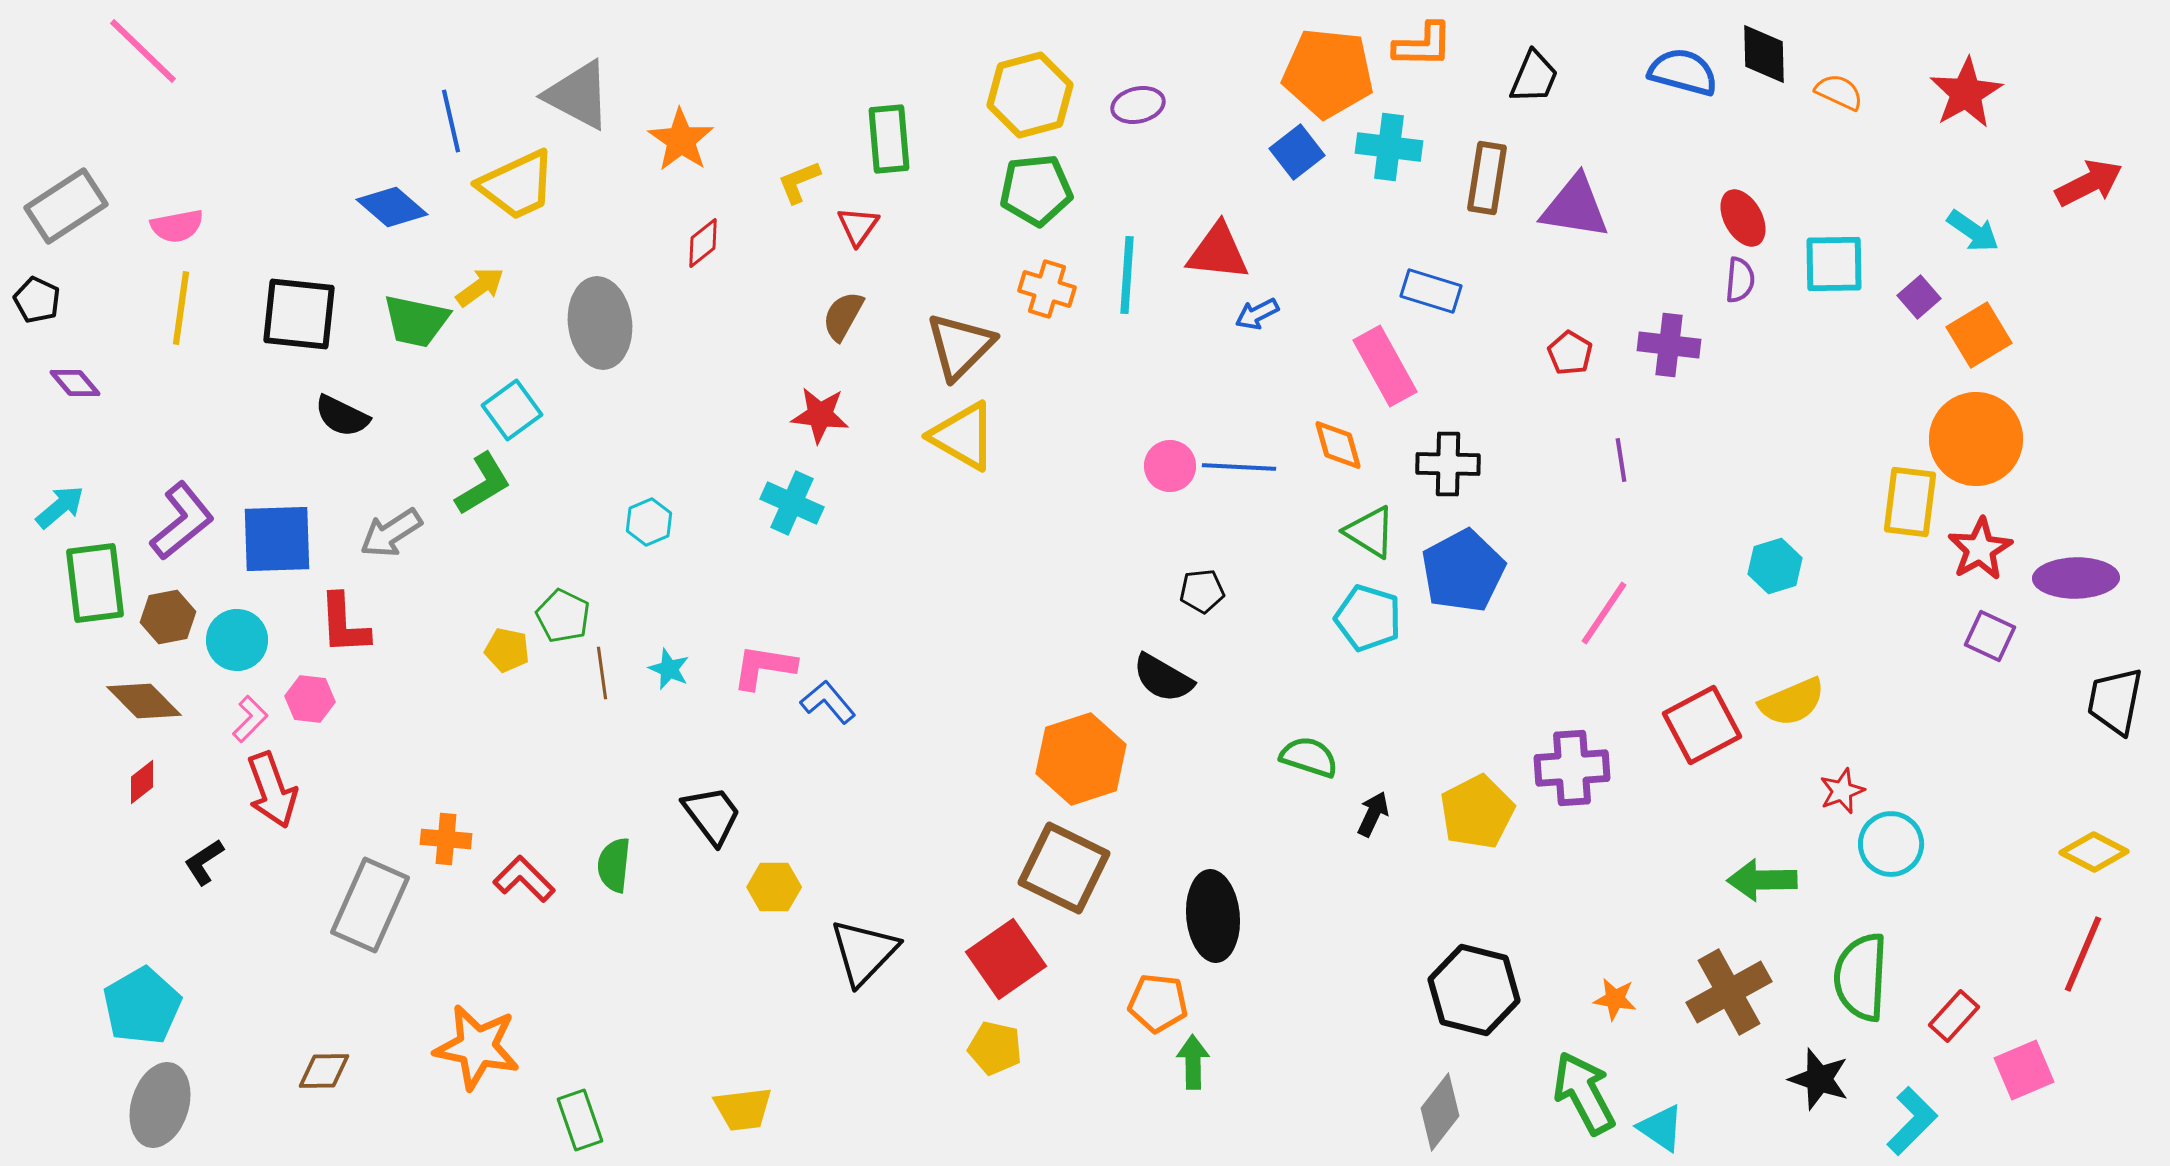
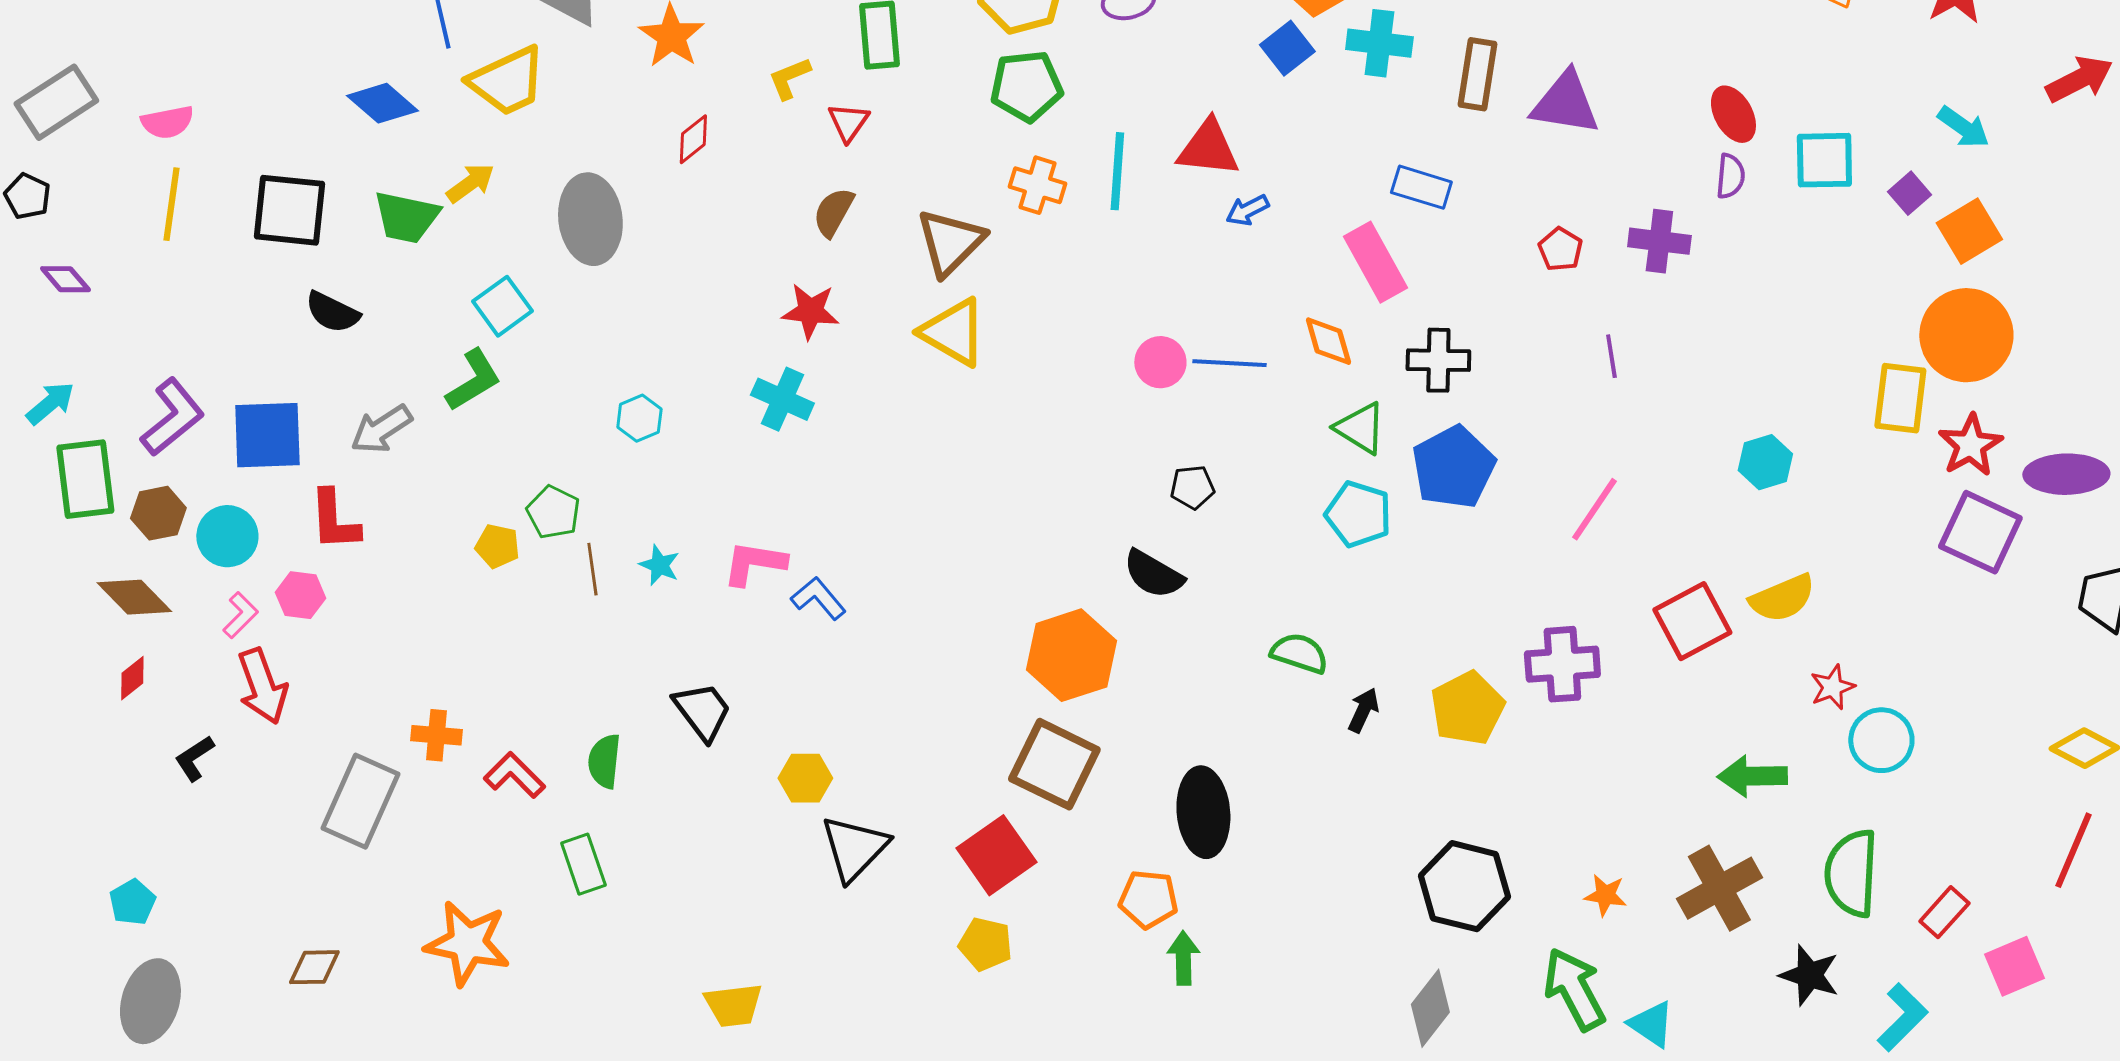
purple square: (1990, 636) -> (1980, 532), size x1.6
yellow hexagon: (774, 887) -> (805, 778), moved
cyan pentagon: (142, 1006) -> (132, 902), size x0.6
green rectangle: (580, 1120) -> (583, 864), moved

